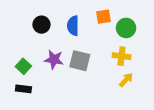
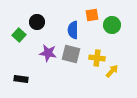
blue semicircle: (73, 26) -> (73, 30), moved
yellow cross: (122, 56) -> (97, 58), moved
green square: (23, 66) -> (19, 35), moved

